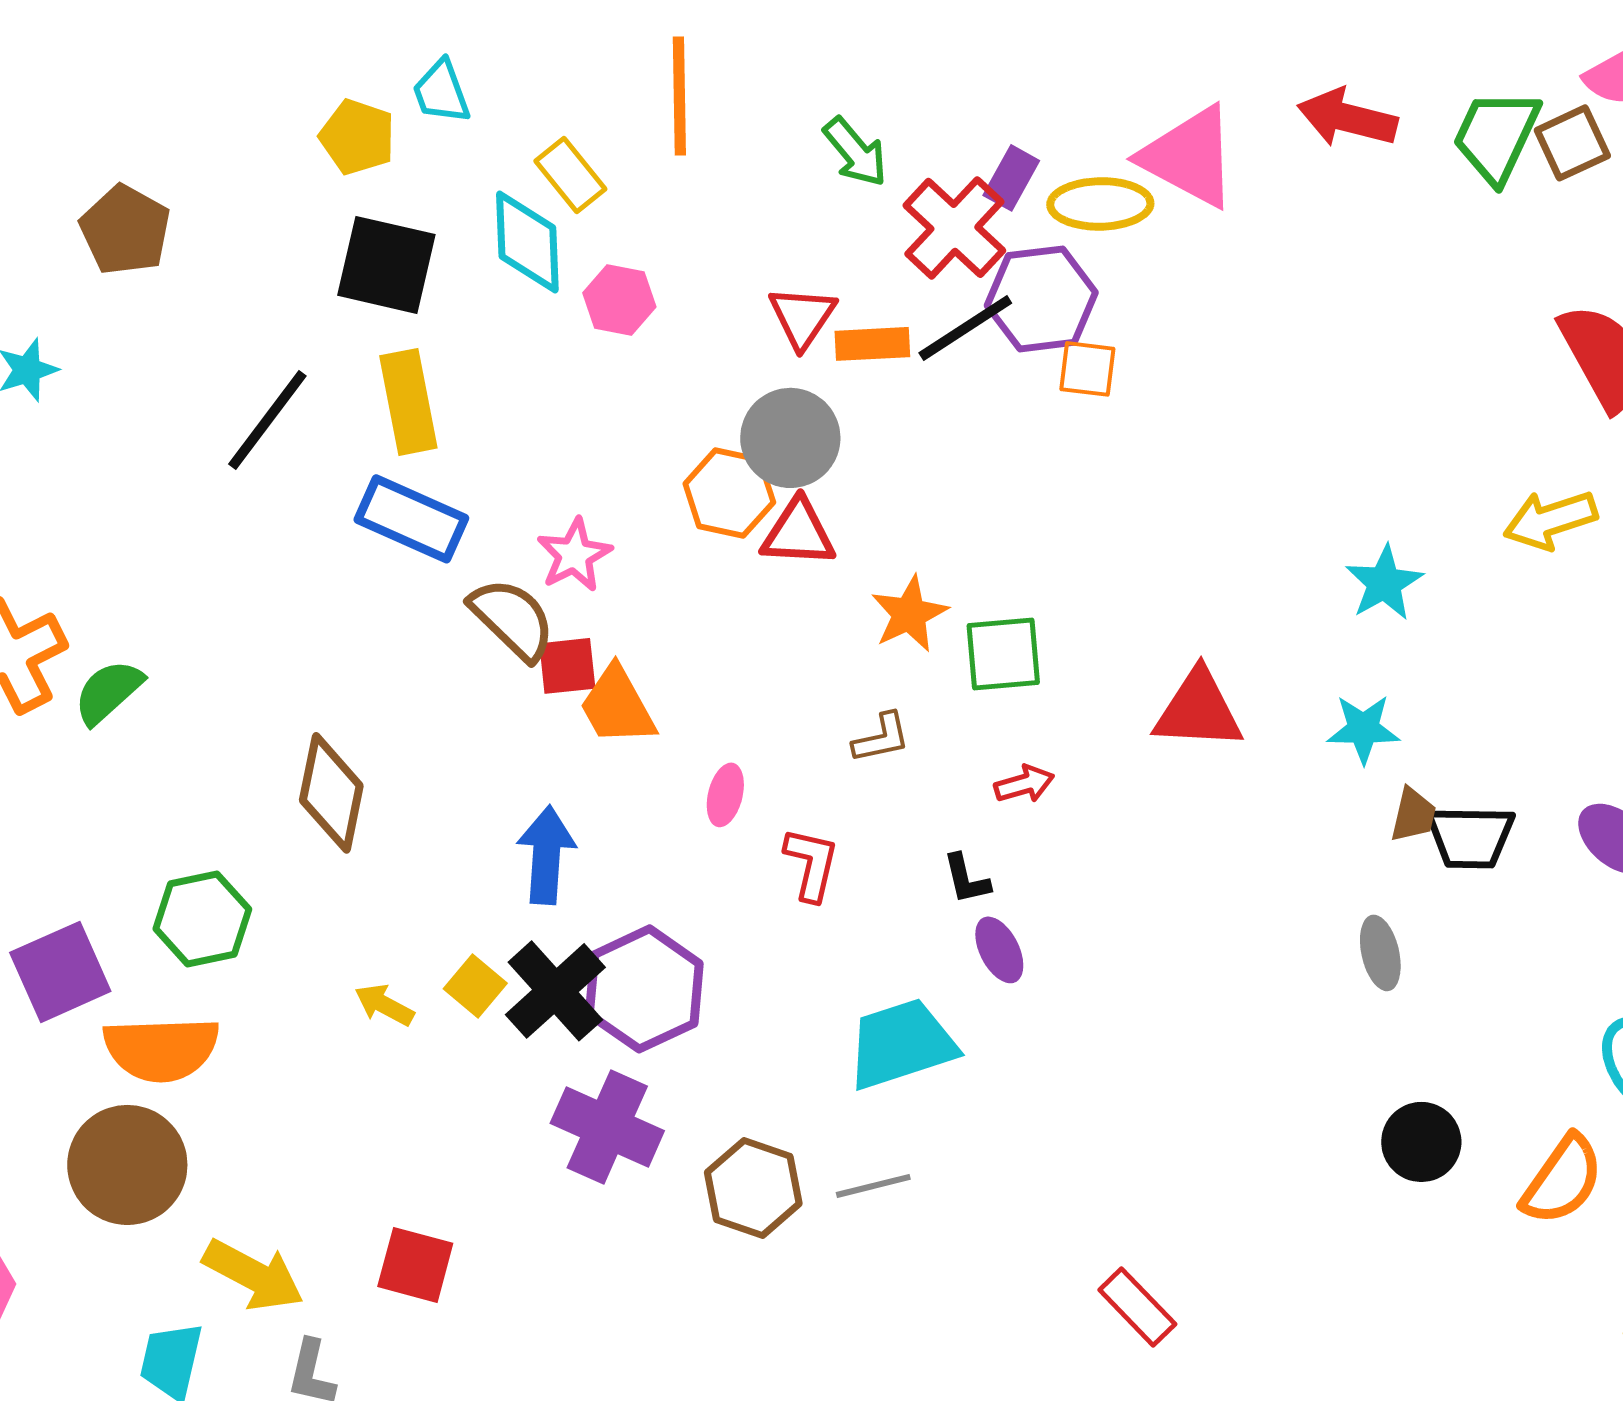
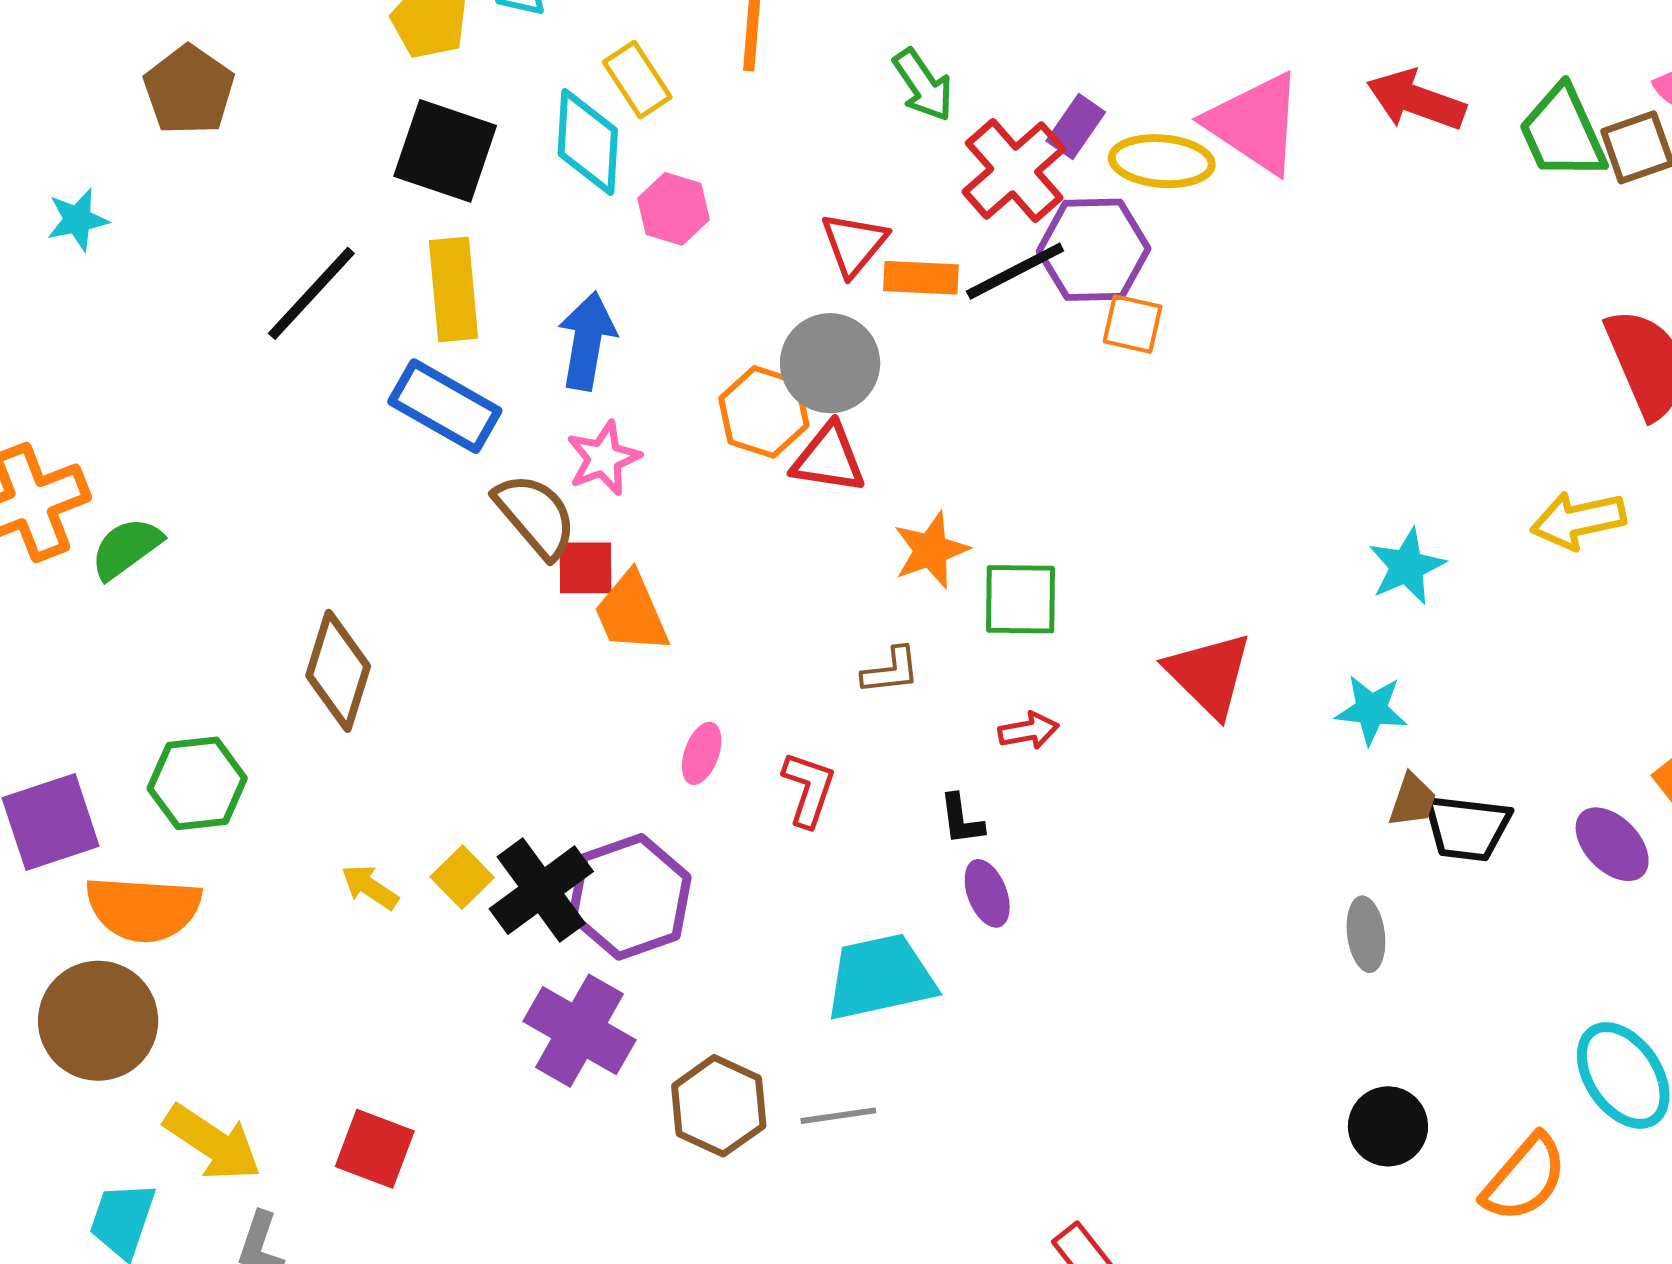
green trapezoid: (1496, 136) -> (1563, 133), turned -55
red triangle: (1198, 710) -> (1209, 674), turned 36
pink ellipse: (725, 795) -> (702, 753), moved
blue arrow: (546, 855) -> (587, 341), moved

